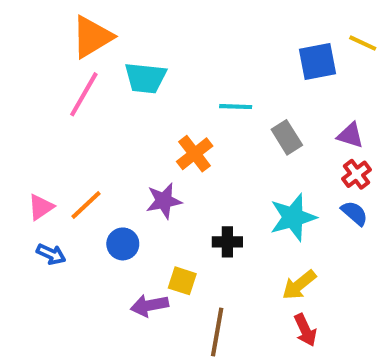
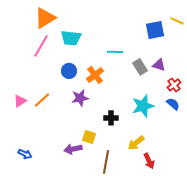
purple triangle: (350, 135) -> (159, 65), moved
blue circle: (123, 244) -> (69, 71), moved
blue arrow: (51, 254) -> (25, 154), moved
yellow arrow: (299, 285) -> (136, 143), moved

